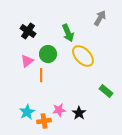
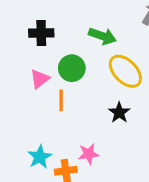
black cross: (28, 31) -> (41, 33), turned -35
green arrow: (68, 33) -> (102, 36), turned -48
black star: (79, 113) -> (119, 113), moved

